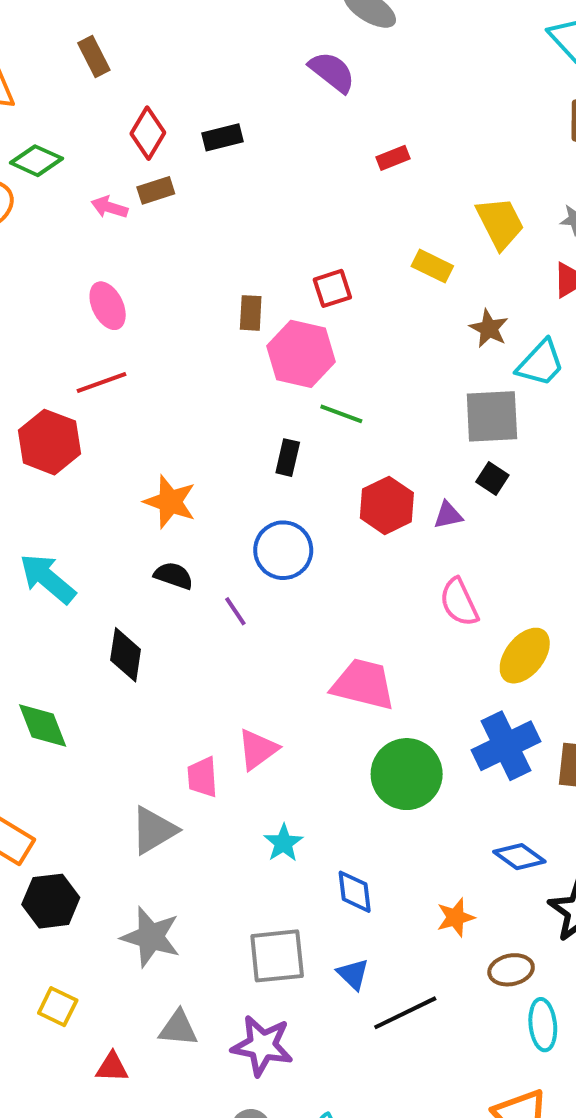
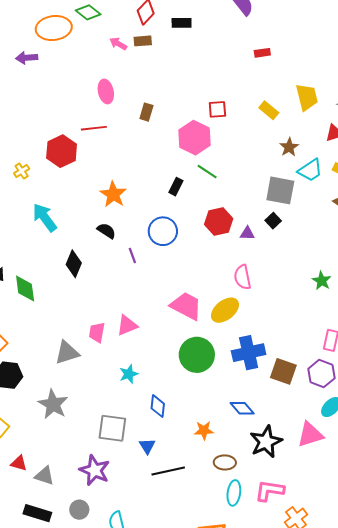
brown rectangle: (251, 313) -> (146, 112), moved
yellow ellipse: (525, 656) -> (225, 310), moved
gray triangle: (178, 1028) -> (44, 476), moved

